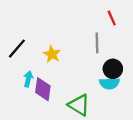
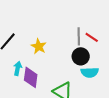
red line: (112, 18) -> (92, 37), moved, turned -32
black circle: (113, 69) -> (81, 56), moved

